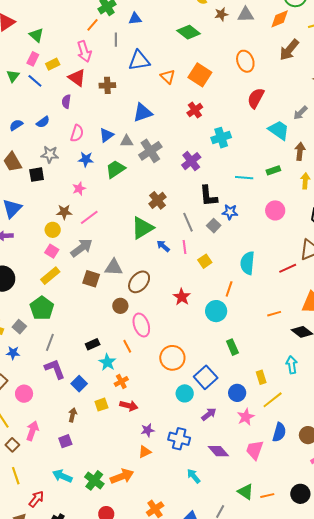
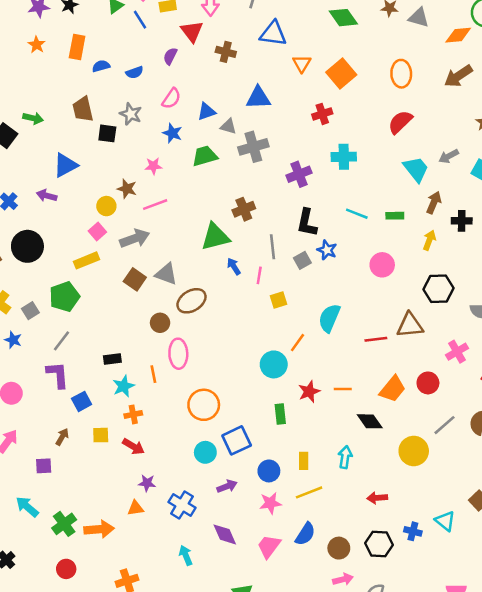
red star: (182, 297) -> (309, 392), moved

